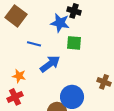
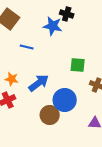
green square: (74, 43) -> (78, 65), moved
blue arrow: (50, 64) -> (39, 83), moved

